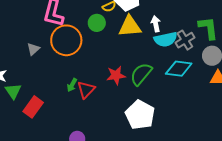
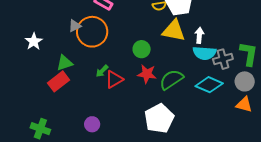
green circle: (97, 23) -> (142, 49), moved
orange circle: (66, 40) -> (92, 32), moved
green triangle: (13, 91) -> (65, 63), moved, turned 30

